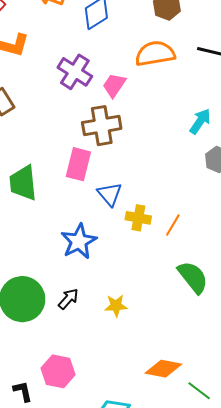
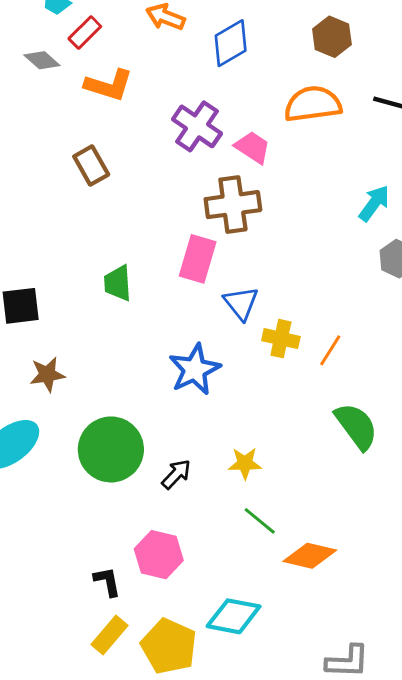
pink trapezoid: (114, 85) -> (253, 147), turned 88
green trapezoid: (23, 183) -> (118, 283), size x0.7
black arrow: (68, 299) -> (176, 474), moved
green line: (199, 391) -> (260, 521), moved

